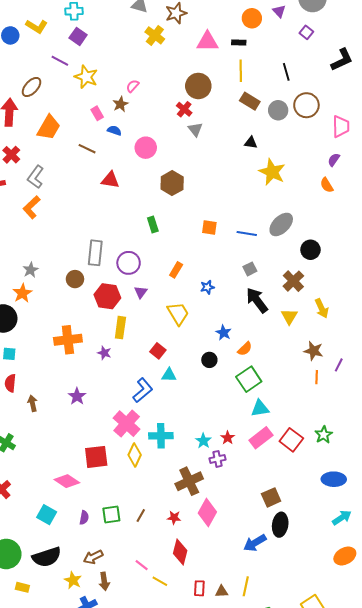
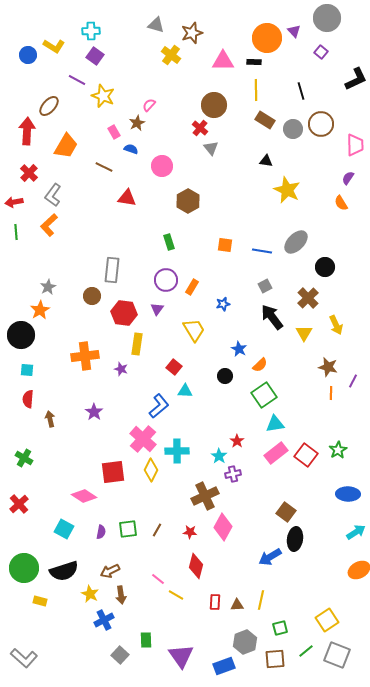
orange circle: (252, 18) -> (267, 38), size x1.5
purple circle: (129, 263) -> (166, 280), moved
red star: (228, 438) -> (237, 441), moved
brown square: (271, 497) -> (286, 512), turned -30

